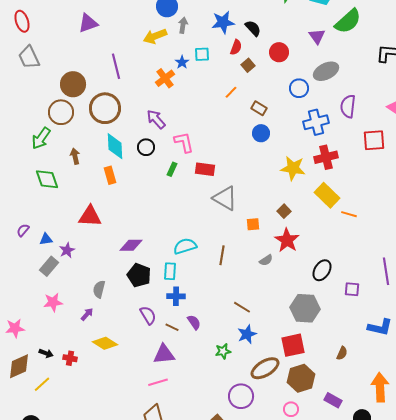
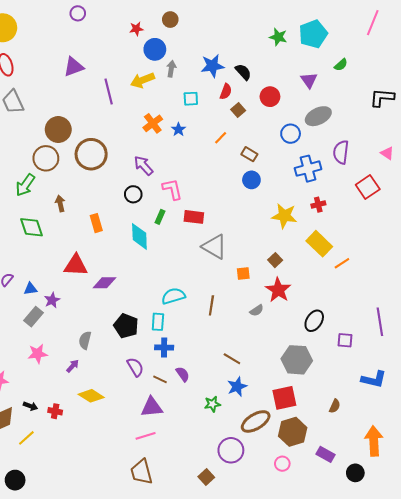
green semicircle: (348, 21) -> (341, 65), size x0.5
blue star: (182, 62) -> (178, 130), moved
purple line: (116, 66) -> (109, 91), moved
red square: (374, 140) -> (368, 187), turned -30
cyan diamond: (115, 146) -> (139, 236), moved
red cross: (326, 157) -> (318, 205), size x0.6
orange line: (349, 214) -> (342, 263), turned -49
purple diamond: (131, 245) -> (104, 283), moved

